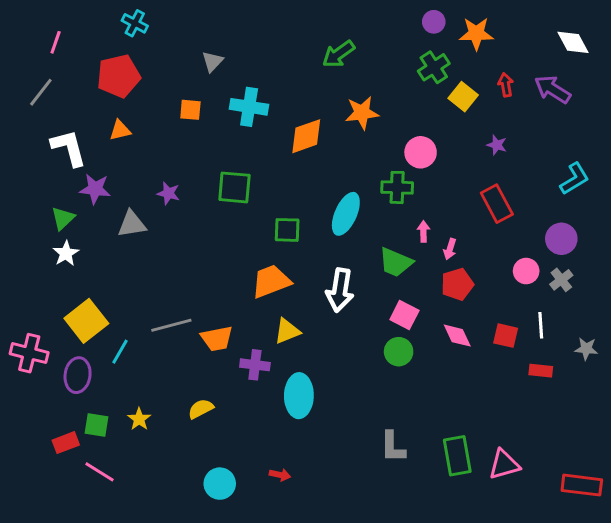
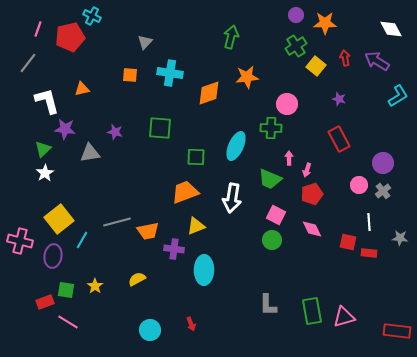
green arrow: (338, 54) -> (231, 37), turned 140
red pentagon: (119, 76) -> (70, 37), moved
cyan L-shape: (574, 179) -> (398, 96), moved
red square: (506, 336) -> (348, 242), moved
red arrow: (280, 475) -> (191, 324), turned 56

